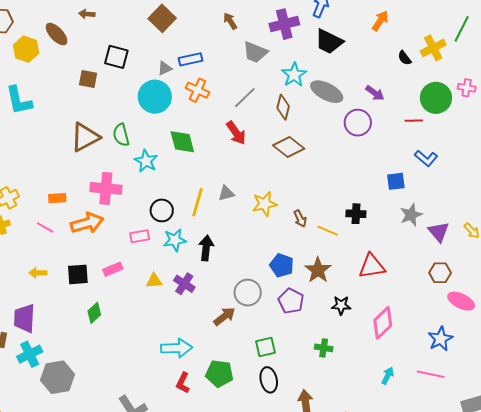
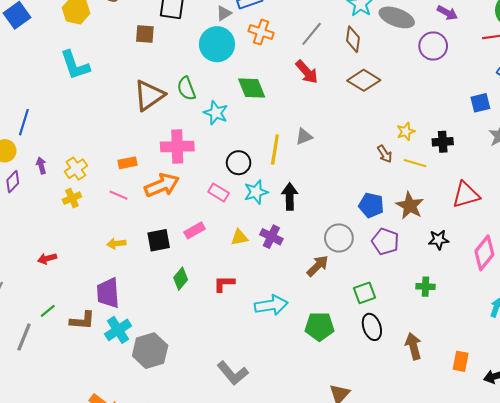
yellow star: (265, 204) -> (406, 131), moved, size x0.7
pink rectangle: (140, 236) -> (219, 193), turned 48
red L-shape: (183, 383) -> (224, 284), moved, turned 70

